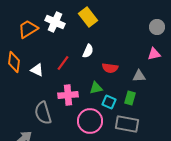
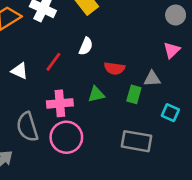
pink triangle: (154, 54) -> (172, 50), turned -32
green rectangle: (130, 98) -> (134, 94), moved
cyan square: (109, 102) -> (170, 113), moved
pink circle: (90, 121) -> (66, 137), moved

